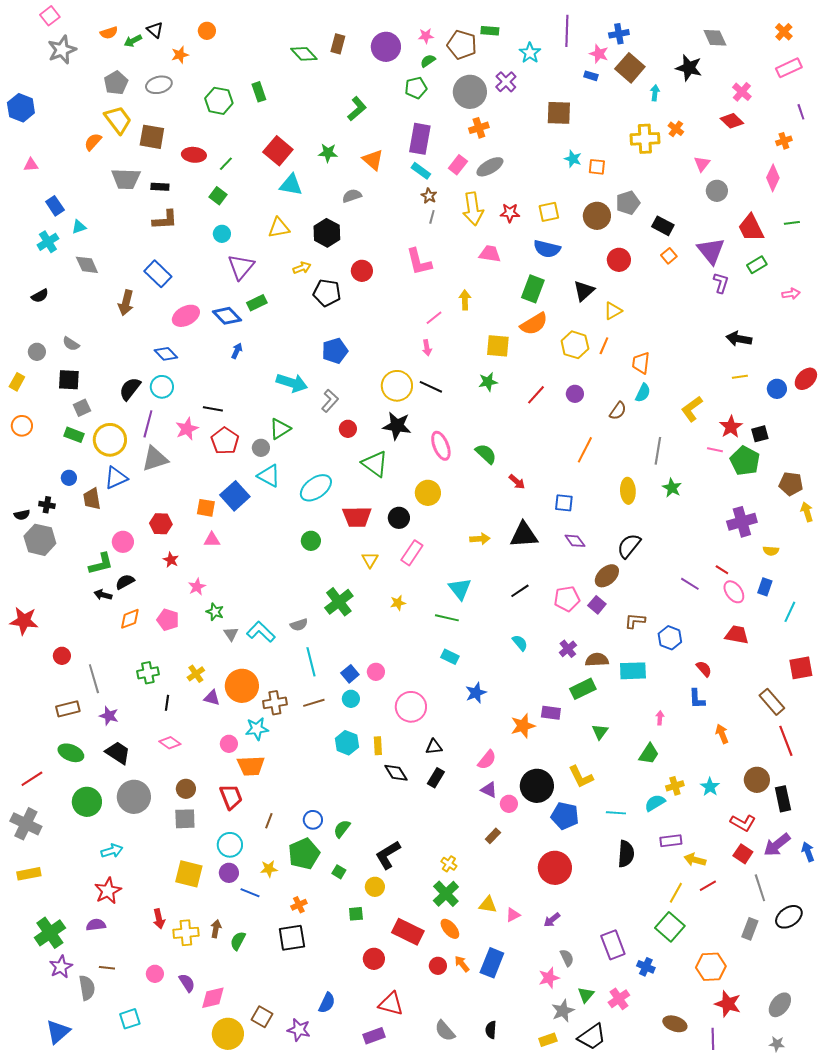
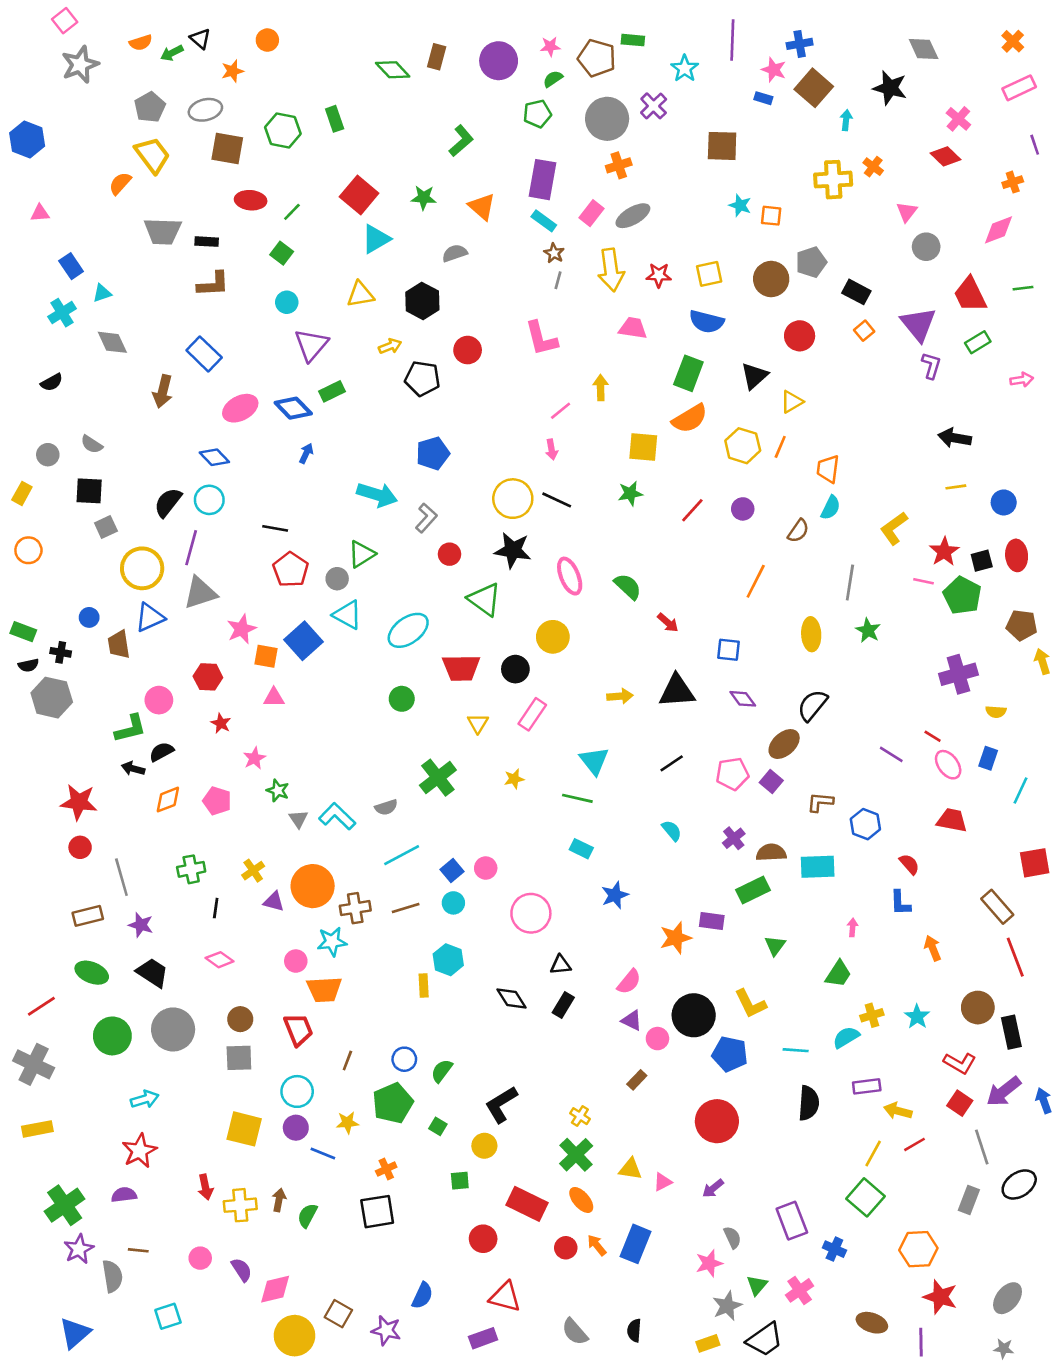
brown square: (152, 137) -> (227, 149), moved
pink diamond: (773, 178) -> (998, 230), turned 44
cyan triangle: (291, 185) -> (376, 239), turned -40
red ellipse: (806, 379) -> (1017, 555), moved, turned -50
pink star: (187, 429) -> (242, 629), moved
green rectangle: (74, 435) -> (23, 632), moved
red star: (24, 621) -> (79, 802), moved
cyan line: (311, 662) -> (402, 855), turned 76
yellow rectangle: (378, 746) -> (424, 986), moved

